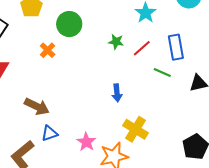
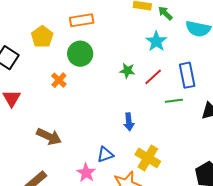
green line: (162, 73) -> (174, 101), turned -30
blue triangle: (49, 133) -> (105, 155), moved
pink star: (86, 142) -> (86, 173), moved

